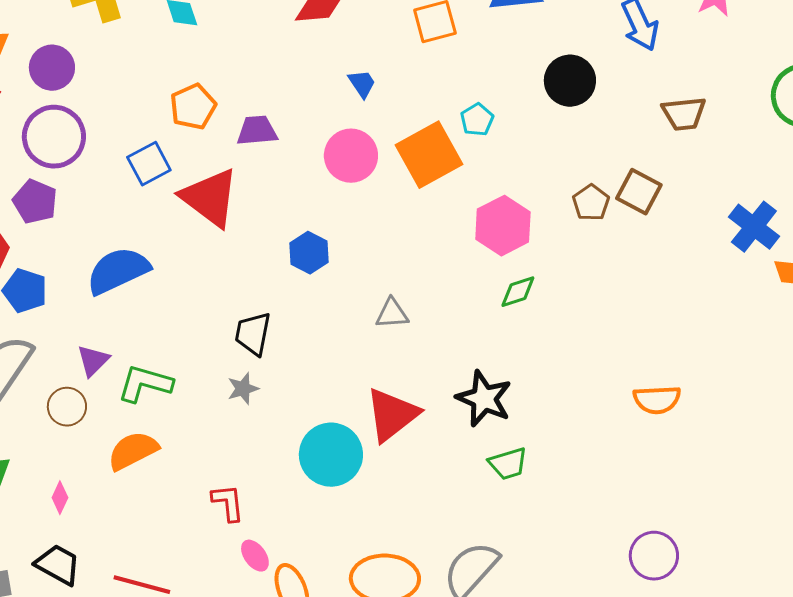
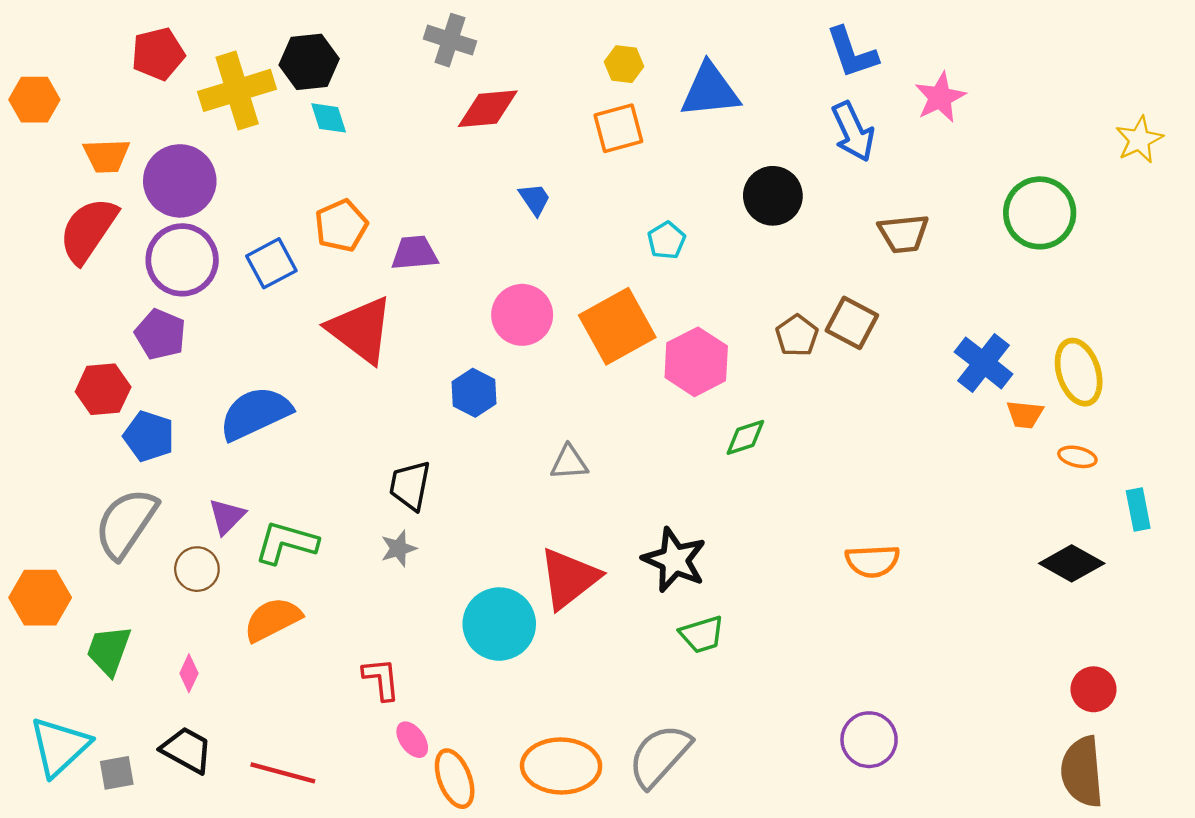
purple circle: (52, 68) -> (180, 181), size x1.4
orange square: (429, 155) -> (617, 326), moved
pink circle: (351, 156) -> (522, 315), moved
blue square: (149, 164) -> (271, 263), moved
green diamond: (518, 292) -> (745, 437), moved

